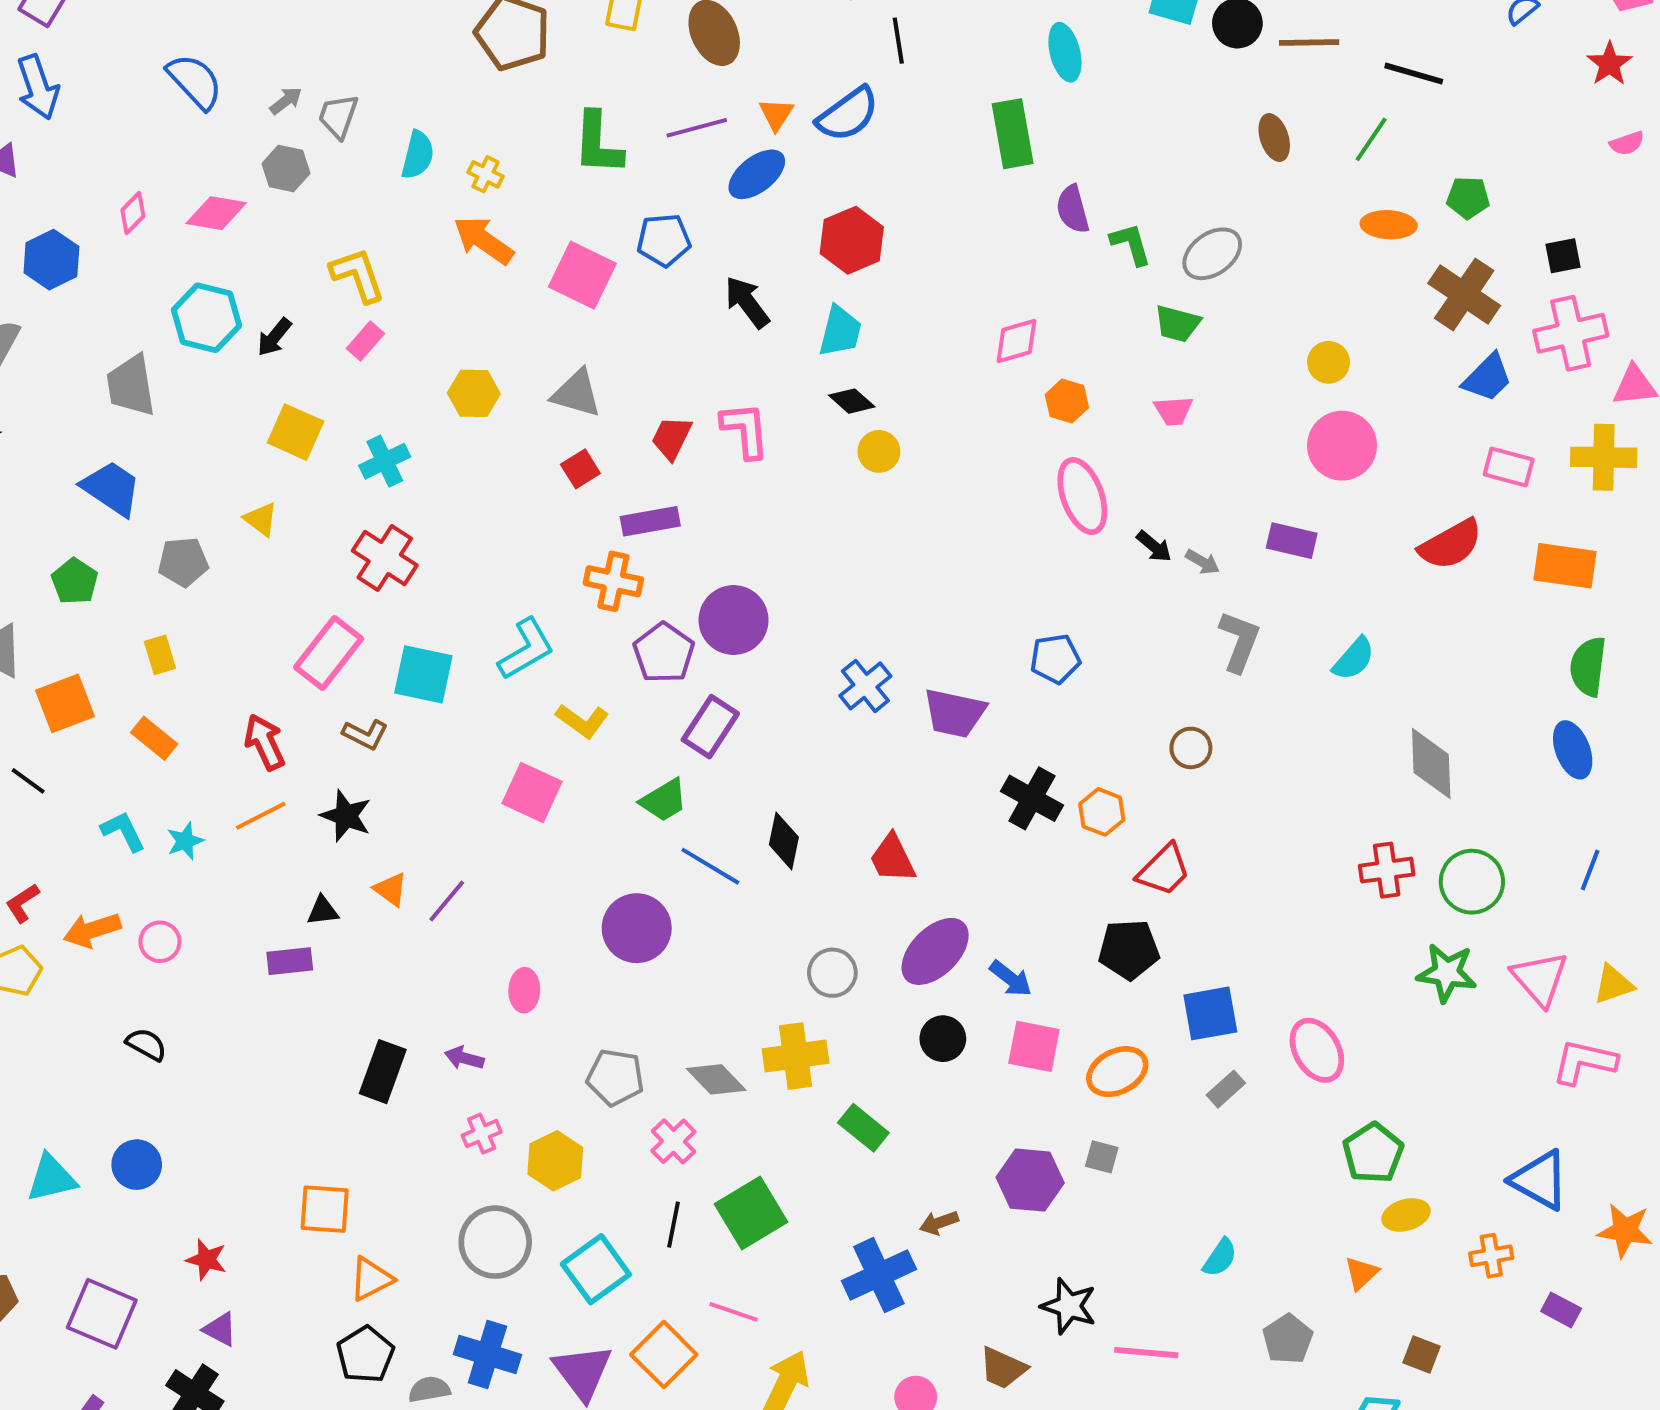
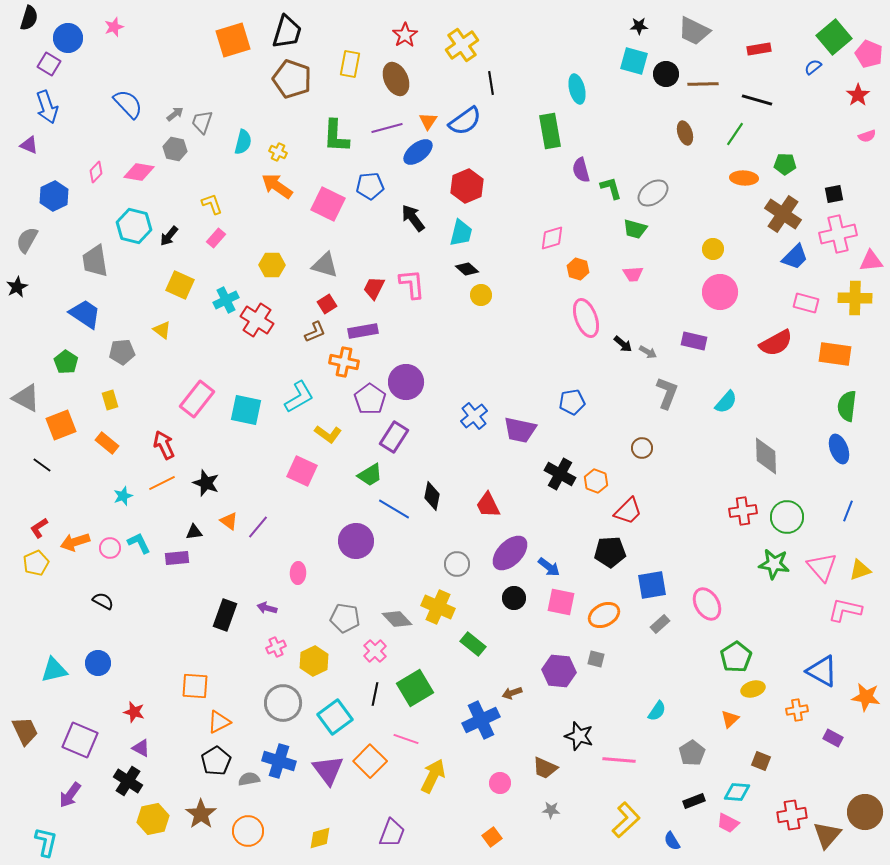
yellow L-shape: (358, 275) -> (212, 204), size x0.7
red cross: (385, 558) -> (257, 320), moved
brown L-shape: (365, 734) -> (315, 332), moved, turned -50
cyan L-shape: (123, 831) -> (139, 543), moved
yellow cross: (796, 1056) -> (438, 607), turned 32

